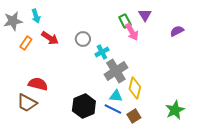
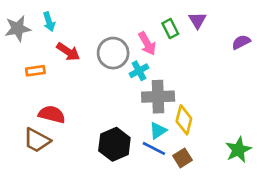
pink arrow: (132, 32) -> (147, 44), moved
gray circle: (83, 39) -> (113, 53), size x1.5
orange rectangle: (26, 43) -> (35, 71), moved, turned 48
gray cross: (116, 71) -> (158, 97), turned 30
cyan triangle: (116, 96) -> (158, 131), turned -40

